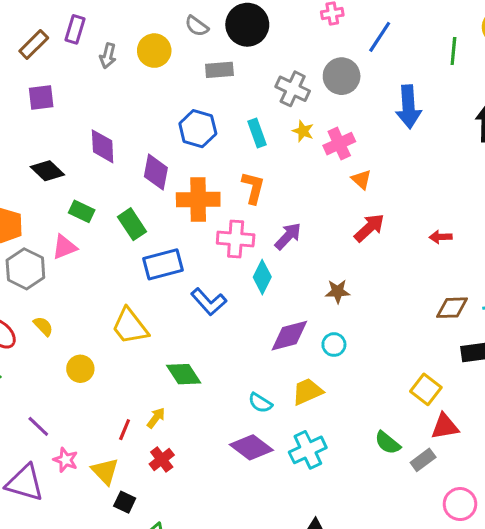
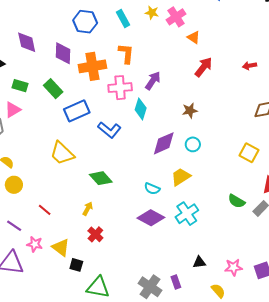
yellow circle: (80, 369) -> (14, 185), moved
yellow square: (426, 389) -> (249, 153), moved
red line: (125, 430) -> (45, 210), moved, turned -64

